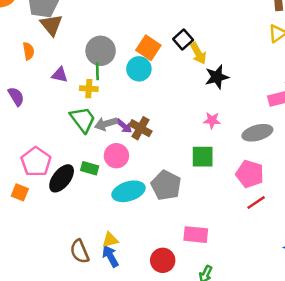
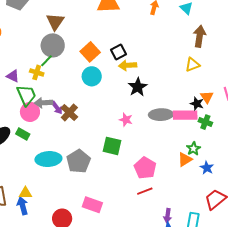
brown triangle: (51, 25) -> (55, 22), moved
yellow arrow: (198, 53) -> (128, 65), turned 102
cyan circle: (139, 69) -> (92, 76), moved
green line: (97, 71) -> (46, 61), turned 32
purple triangle: (60, 75) -> (13, 76), moved
black star: (217, 77) -> (138, 87), turned -30
gray ellipse: (257, 133) -> (161, 115), moved
pink circle: (116, 156) -> (30, 112), moved

